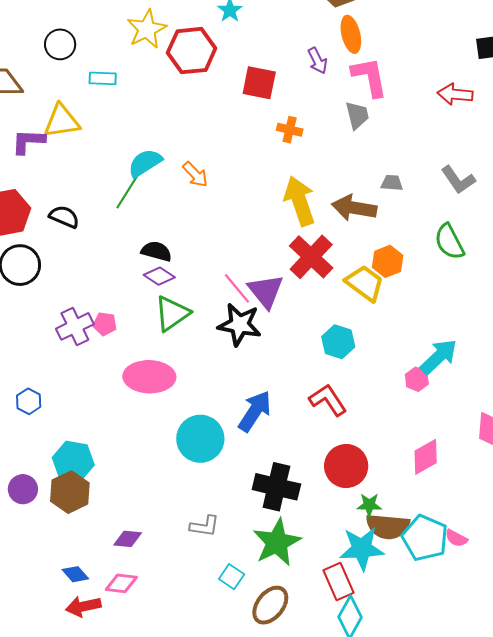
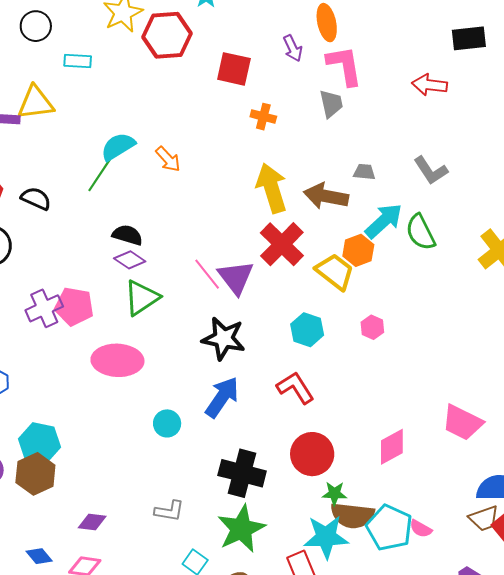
pink pentagon: (105, 324) -> (74, 306), size x1.6
black star: (239, 325) -> (224, 338), moved
cyan arrow: (439, 357) -> (384, 221), moved
pink hexagon: (417, 379) -> (372, 327), moved
cyan circle: (200, 439) -> (167, 423), size x0.6

